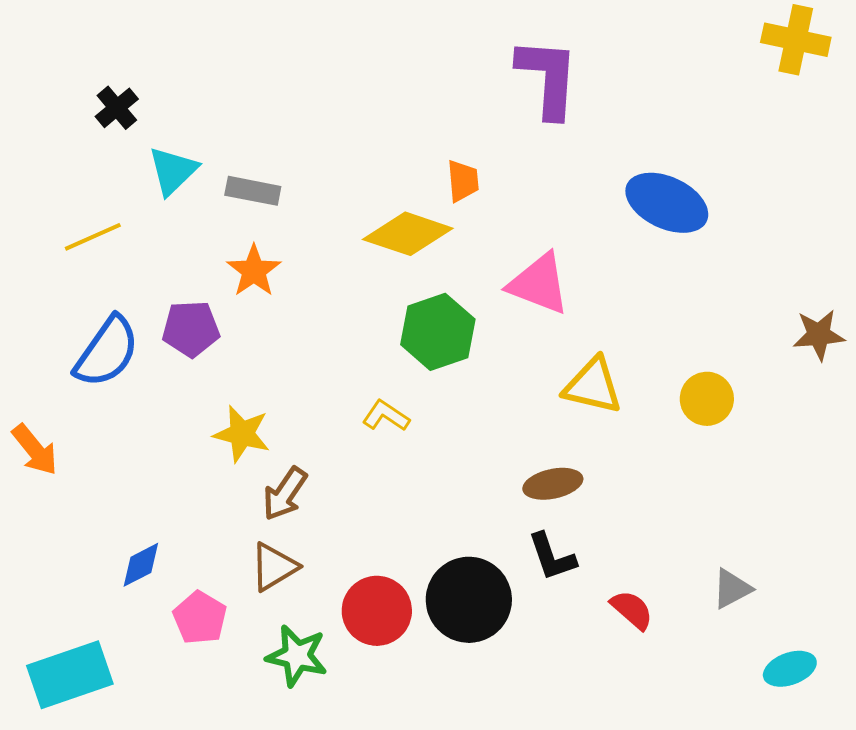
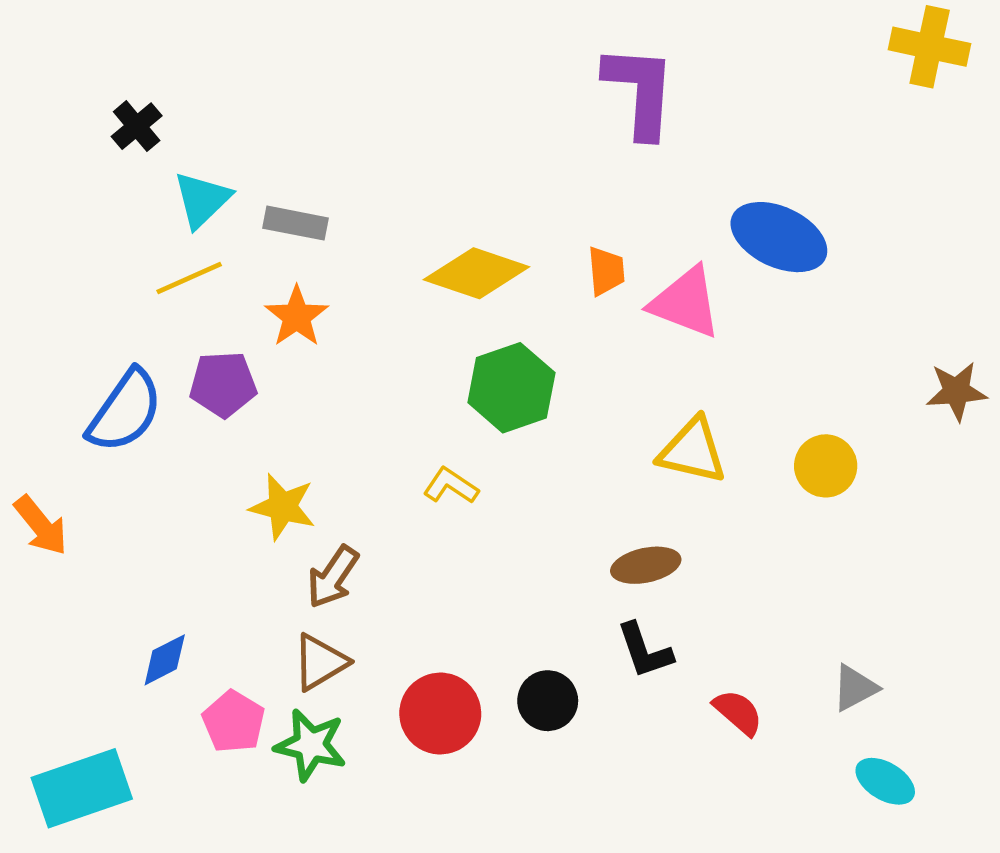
orange trapezoid: (463, 181) -> (606, 271), moved
yellow line: (93, 237) -> (189, 278), moved
pink triangle: (539, 284) -> (685, 302), moved
black circle: (469, 600) -> (548, 701), size x0.6
green star: (297, 656) -> (311, 745), moved
cyan ellipse: (790, 669) -> (885, 781), moved, turned 51

